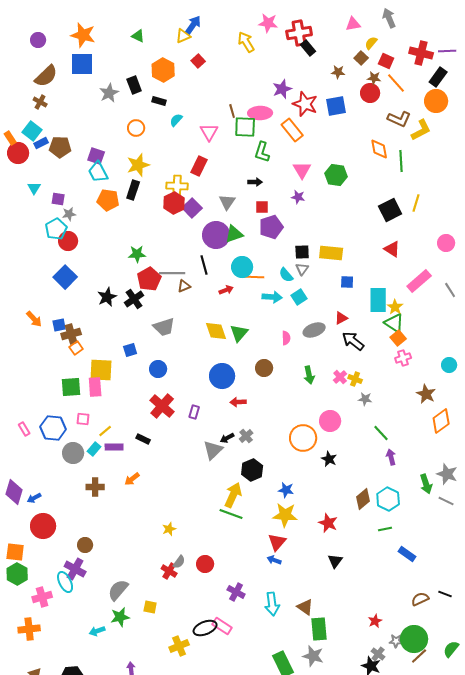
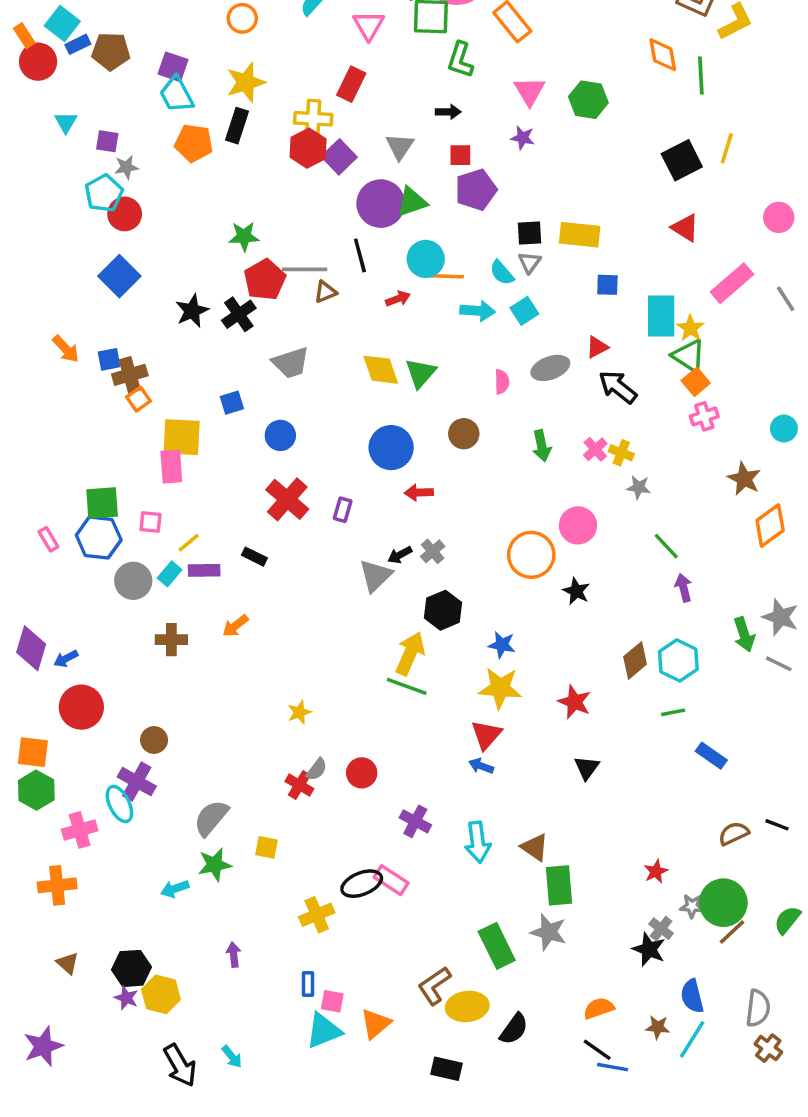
green square: (71, 387) -> (102, 503), moved

